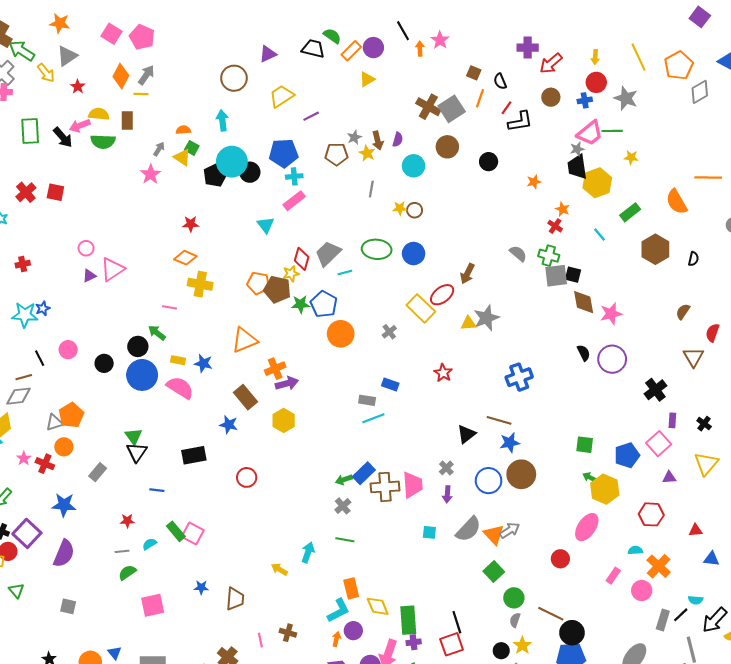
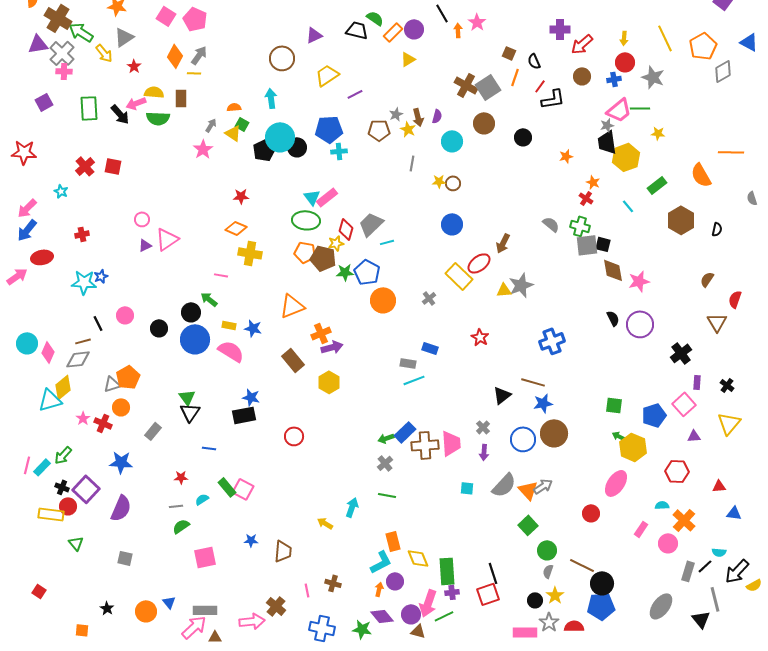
pink rectangle: (294, 201) -> (327, 197), moved
green ellipse: (377, 249) -> (306, 220), moved
blue star: (229, 425) -> (251, 397), moved

